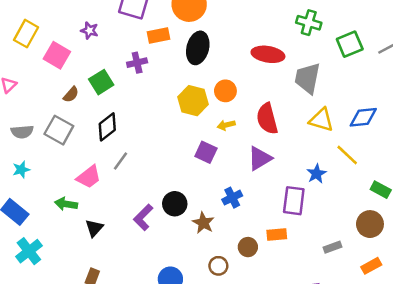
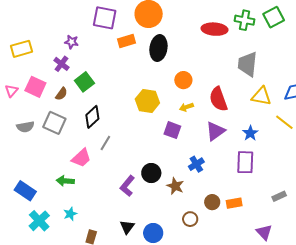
yellow rectangle: (26, 34) -> (21, 49), turned 50
green square: (350, 44) -> (274, 17), moved
red ellipse: (268, 54) -> (215, 29), moved
pink square: (57, 55) -> (35, 87), moved
purple cross: (137, 63) -> (61, 64), moved, turned -35
yellow hexagon: (193, 101) -> (147, 101), moved
cyan star: (21, 170) -> (70, 214), moved
blue star: (316, 174) -> (250, 133), moved
black triangle: (94, 228) -> (127, 227), moved
orange rectangle: (277, 235) -> (234, 203), moved

